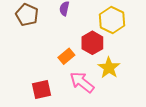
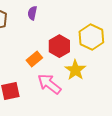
yellow hexagon: (112, 20) -> (91, 37), moved

